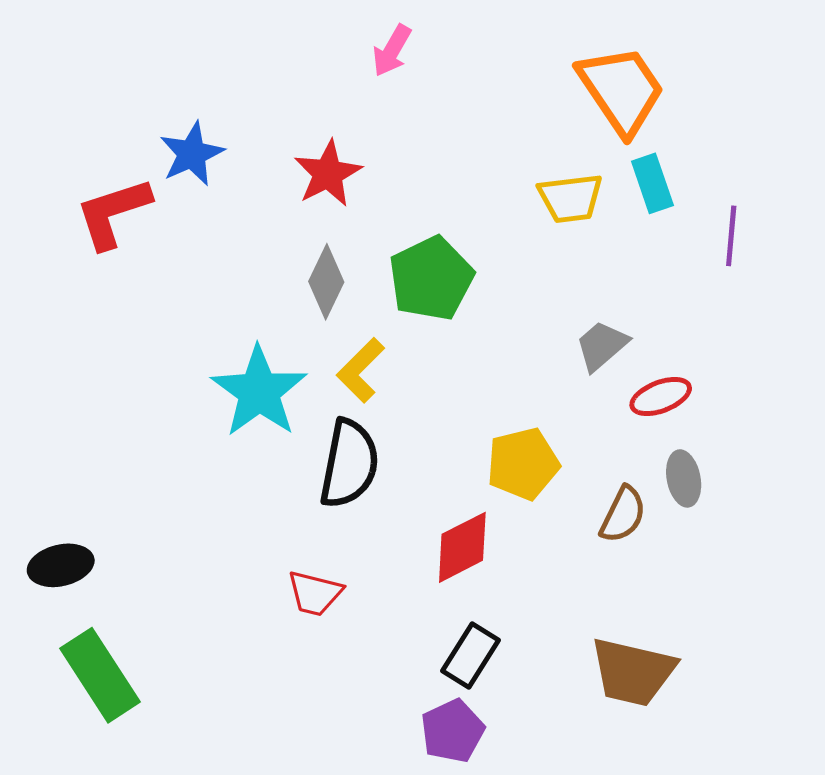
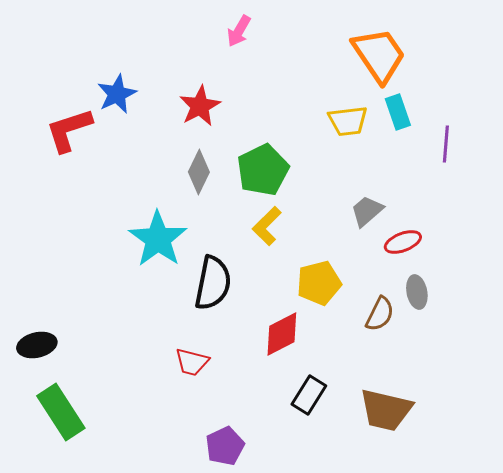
yellow L-shape: (361, 370) -> (267, 226), moved
black rectangle: (471, 656) -> (309, 395), moved
purple pentagon: (452, 731) -> (225, 446), moved

